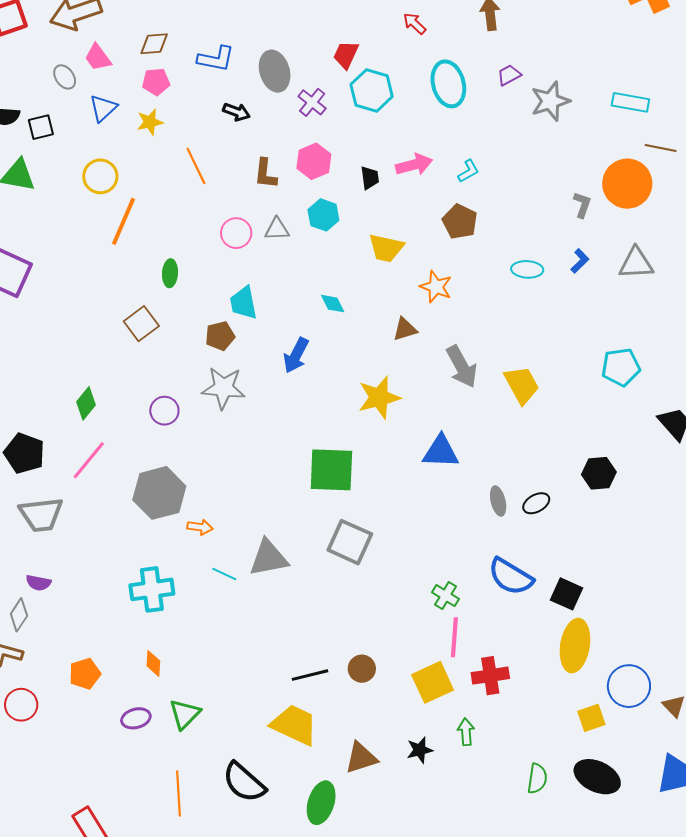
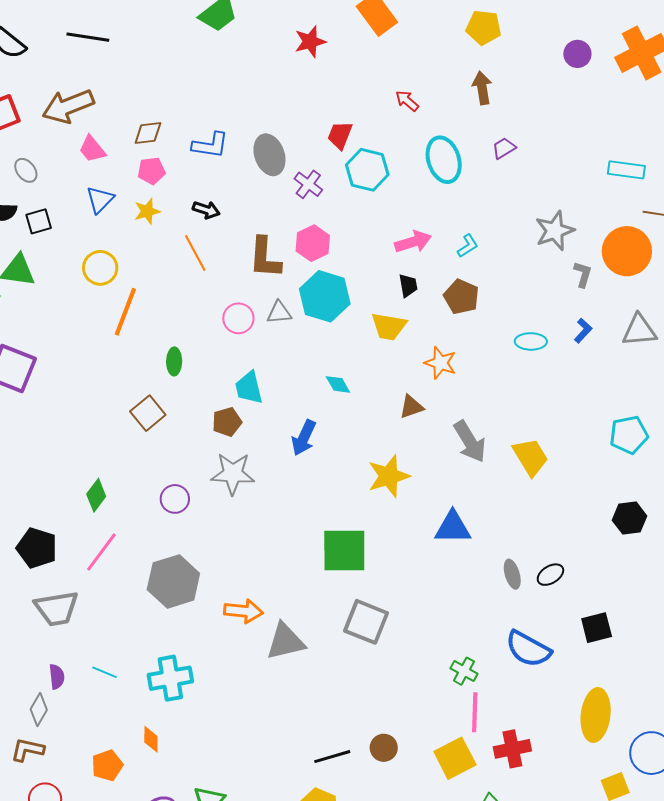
gray ellipse: (65, 77) -> (26, 170), moved
gray star: (550, 101) -> (555, 231), moved
black arrow: (236, 112) -> (206, 210), moved
brown L-shape: (265, 174) -> (265, 258), size x1.4
black trapezoid: (370, 178) -> (408, 286), moved
cyan hexagon: (323, 215) -> (325, 296), size x1.6
black hexagon: (599, 473) -> (630, 518), moved
orange arrow: (200, 527) -> (243, 611), moved, size x1.5
cyan line: (224, 574) -> (105, 672), moved
purple semicircle: (38, 583) -> (57, 677), turned -105
black square: (567, 594) -> (597, 628), moved, turned -36
orange diamond: (153, 663) -> (151, 739), moved

